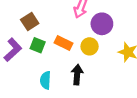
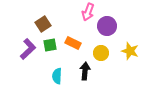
green square: (38, 45) -> (50, 45), turned -32
yellow circle: (90, 46) -> (101, 53), moved

